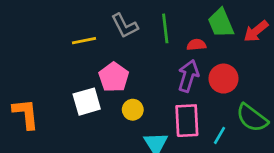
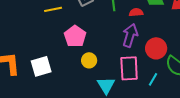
red circle: (223, 79) -> (156, 48), moved
white square: (87, 102) -> (41, 66), moved

